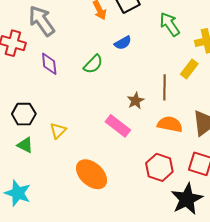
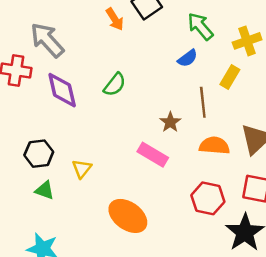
blue semicircle: (123, 43) -> (188, 58), moved
purple diamond: (49, 64) -> (62, 90), size x1.4

